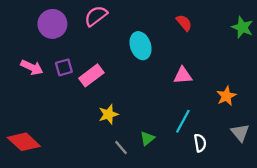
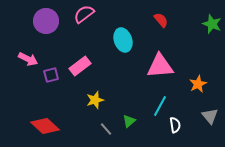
purple square: (64, 67) -> (51, 75), moved
pink triangle: (183, 75) -> (160, 66), size x1.6
red diamond: (24, 142) -> (45, 126), moved

